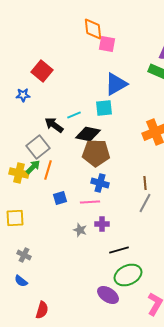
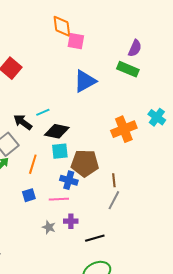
cyan square: (104, 108) -> (60, 151), moved
brown pentagon: (96, 153) -> (85, 163), moved
orange line: (48, 170) -> (33, 164), moved
black line: (119, 250) -> (95, 238), moved

